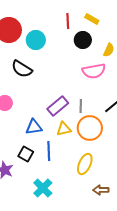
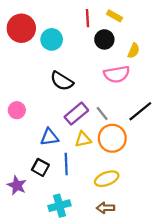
black semicircle: (22, 69) -> (62, 81), moved
gray line: (81, 106) -> (102, 114), turned -40
yellow ellipse: (85, 164) -> (107, 179), turned 45
cyan cross: (43, 188) -> (59, 206), turned 30
brown arrow: (101, 190) -> (106, 208), moved

